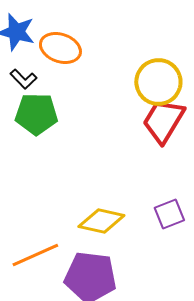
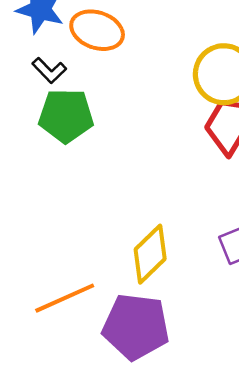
yellow diamond: (101, 221) -> (150, 254), turned -57

